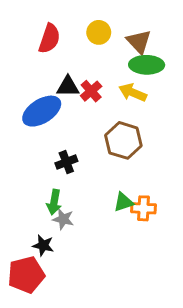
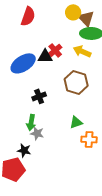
yellow circle: (99, 32) -> (73, 12), moved
black triangle: (68, 86) -> (45, 56), moved
orange cross: (144, 208) -> (89, 139), moved

